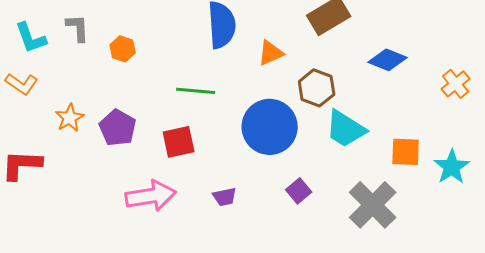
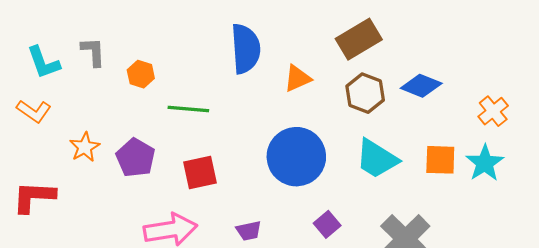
brown hexagon: (317, 88) -> (365, 93), moved
green line: (196, 91) -> (188, 109), moved
orange square: (406, 152) -> (440, 160), moved
cyan star: (452, 167) -> (485, 163), moved

